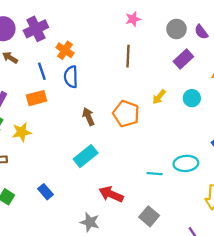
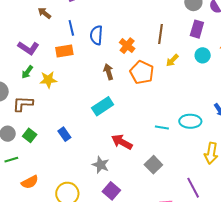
orange cross: (65, 50) -> (127, 46), moved
brown line: (128, 56) -> (161, 34), moved
purple rectangle: (183, 59) -> (197, 29), turned -36
cyan circle: (192, 98) -> (203, 55), moved

